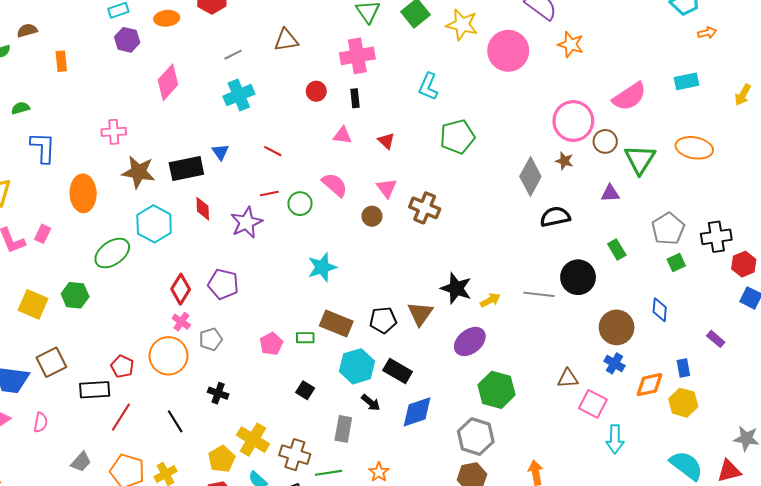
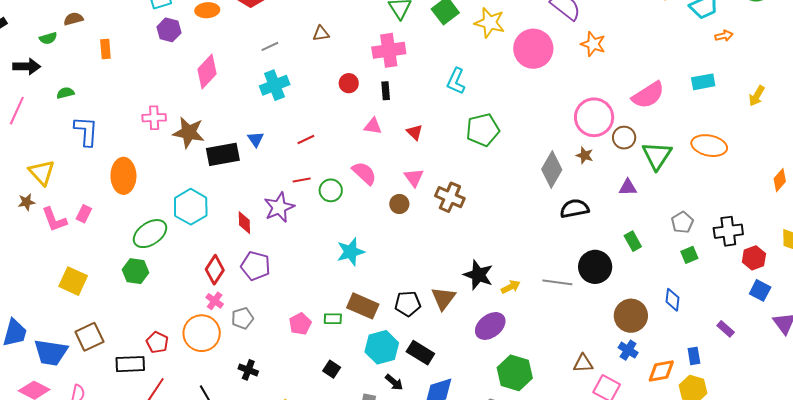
brown triangle: (286, 40) -> (321, 34), size x0.7
red line: (273, 151) -> (306, 140), turned -54
brown star: (138, 172) -> (189, 132), moved
red diamond: (203, 209) -> (244, 223), moved
gray pentagon: (668, 229) -> (682, 222), size x0.7
green hexagon: (75, 295) -> (135, 271), moved

